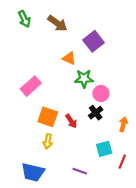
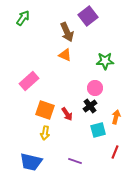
green arrow: (24, 19) -> (23, 18), turned -119
brown arrow: (57, 23) -> (67, 32), moved, turned 30
purple square: (94, 41) -> (88, 16), moved
green star: (84, 79) -> (105, 61), moved
cyan square: (104, 149) -> (98, 130), moved

